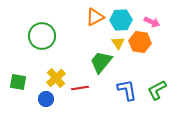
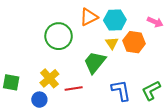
pink arrow: (152, 22) -> (155, 22), moved
green circle: (42, 36) -> (59, 36), moved

